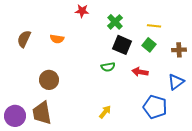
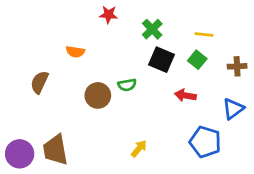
brown semicircle: (24, 39) -> (39, 82), moved
green semicircle: (108, 67) -> (127, 85), moved
brown circle: (49, 80) -> (98, 95), moved

